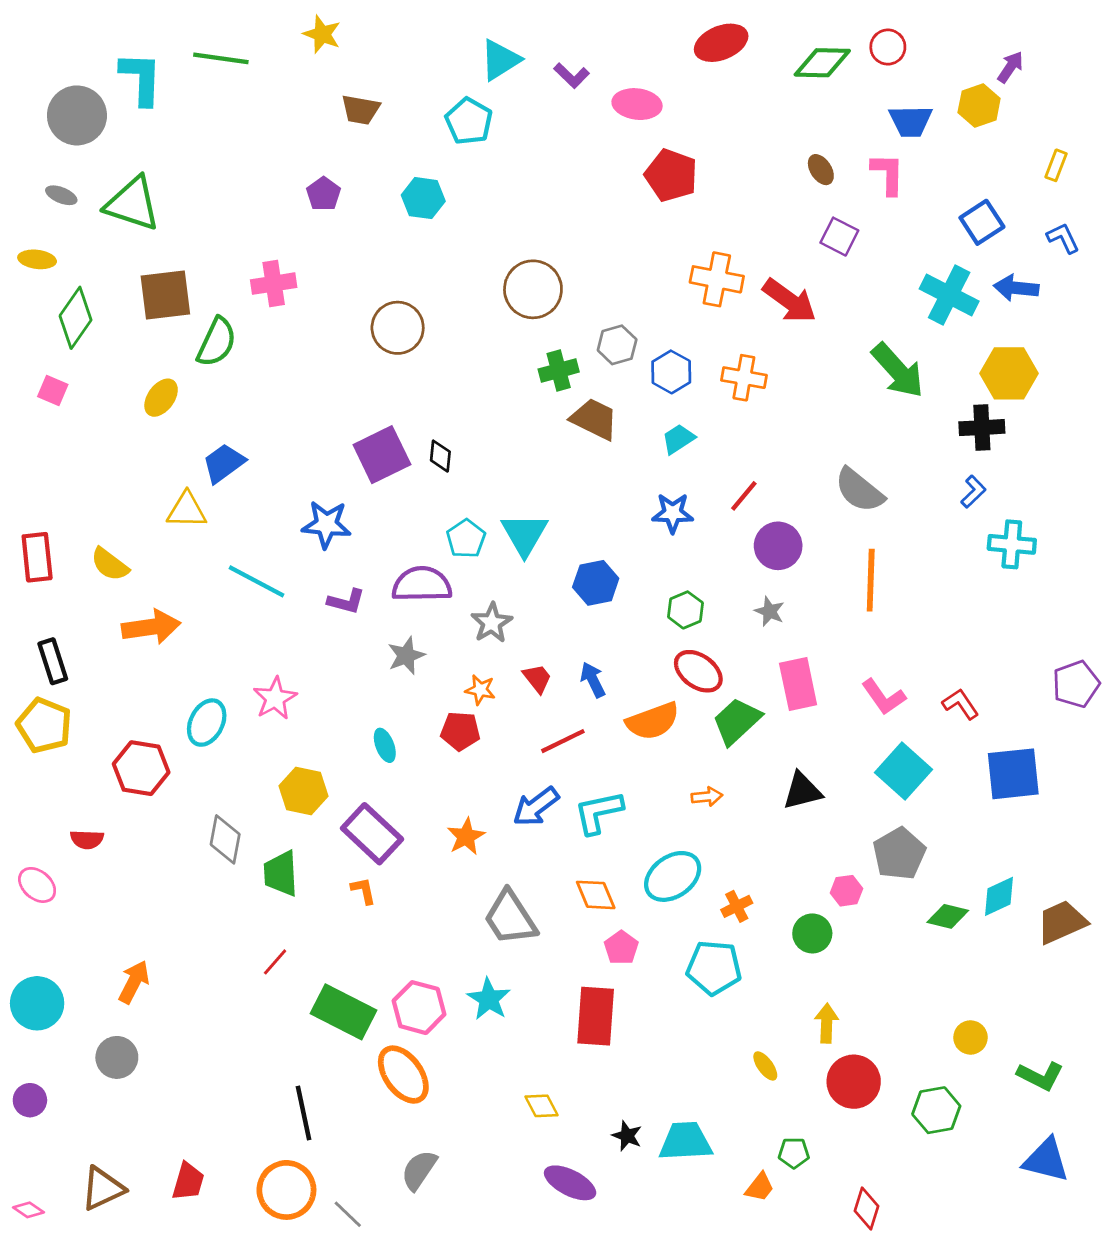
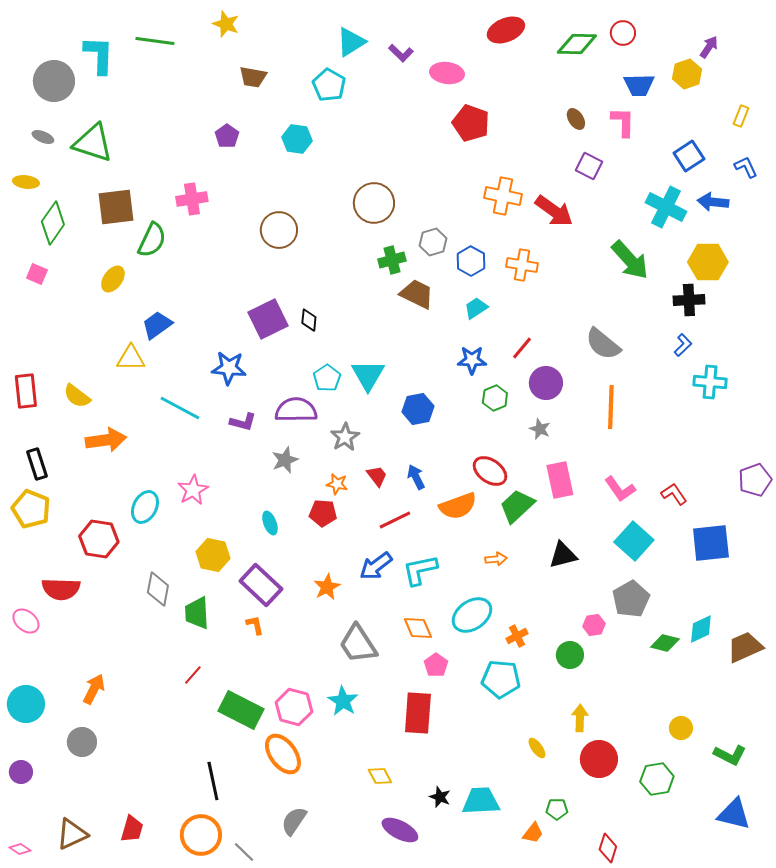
green hexagon: (685, 610) -> (495, 398), moved
red semicircle: (87, 839) -> (61, 589), size x1.6

